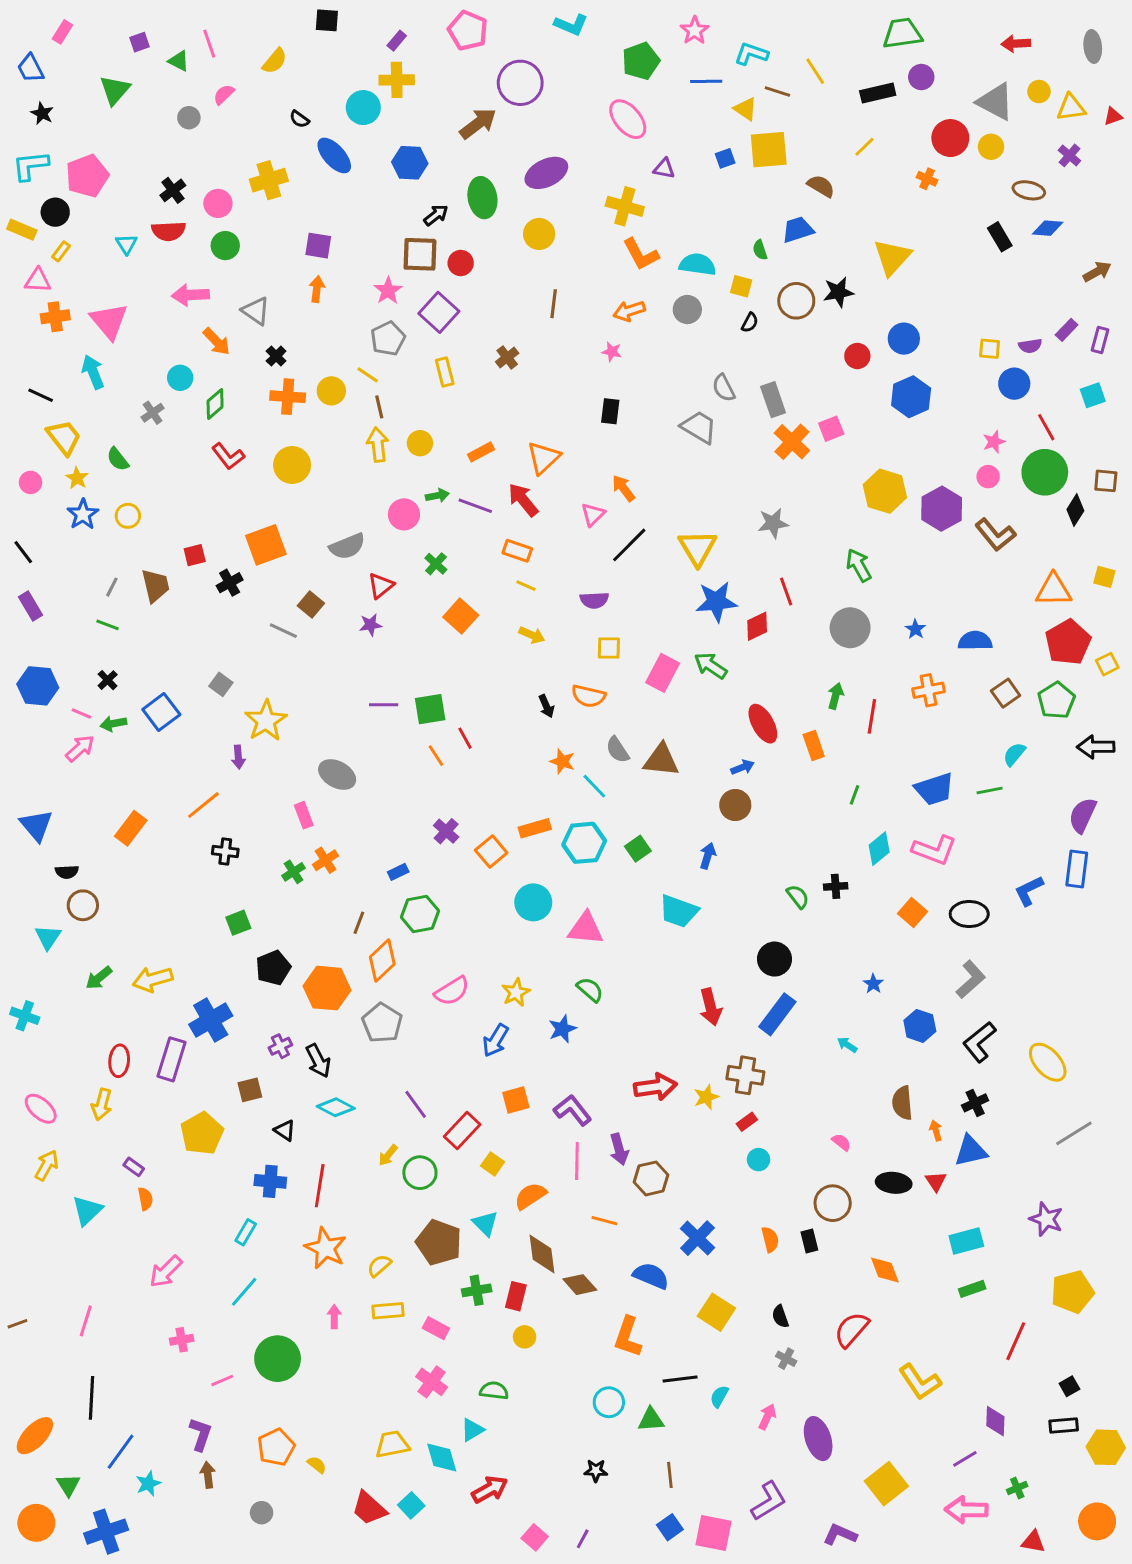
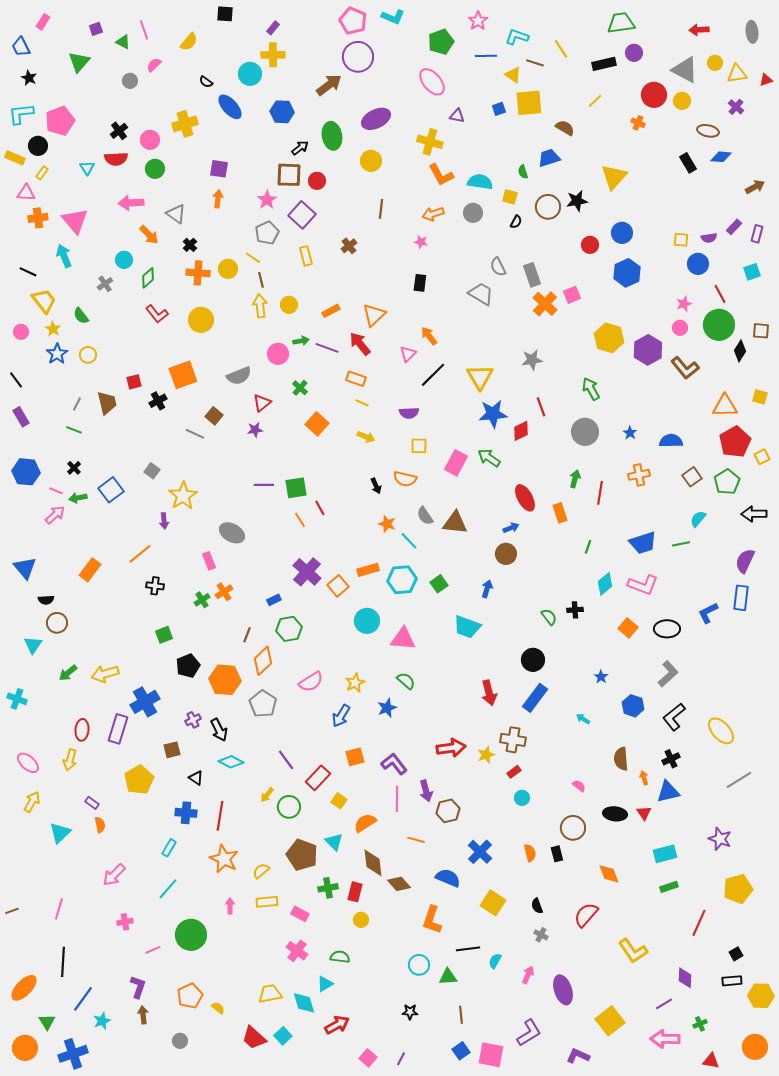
pink pentagon: (468, 31) -> (353, 21), moved
purple cross: (446, 831) -> (307, 572), size x1.6

